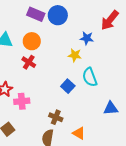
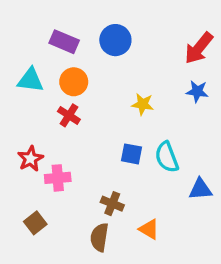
purple rectangle: (36, 14) -> (64, 42), moved
blue star: (87, 38) -> (197, 91), moved
cyan semicircle: (90, 77) -> (167, 157), moved
blue square: (68, 86) -> (131, 154), turned -32

